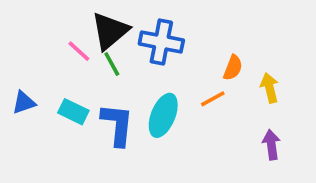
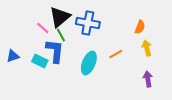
orange semicircle: (233, 68) -> (140, 27), moved
blue L-shape: (117, 125) -> (55, 51), moved

